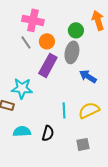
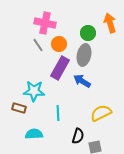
blue arrow: (88, 76) -> (82, 81), moved
cyan line: (64, 110) -> (58, 113), moved
black semicircle: (48, 133) -> (78, 136), moved

